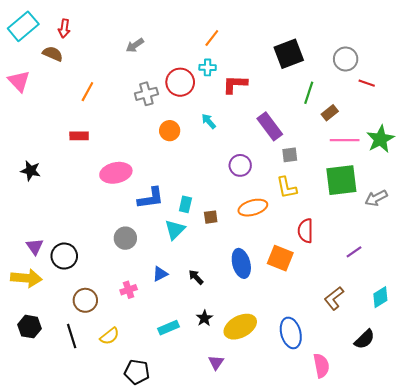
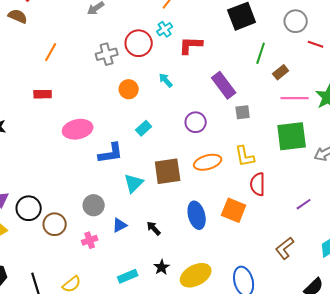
cyan cross: (208, 67) -> (165, 29), turned -35
yellow L-shape: (287, 188) -> (245, 156), moved
cyan rectangle: (185, 204) -> (144, 128), moved, turned 35
brown square: (211, 217) -> (168, 171), size x2.0
gray circle: (125, 238) -> (94, 205), moved
brown circle: (85, 300) -> (55, 224), moved

